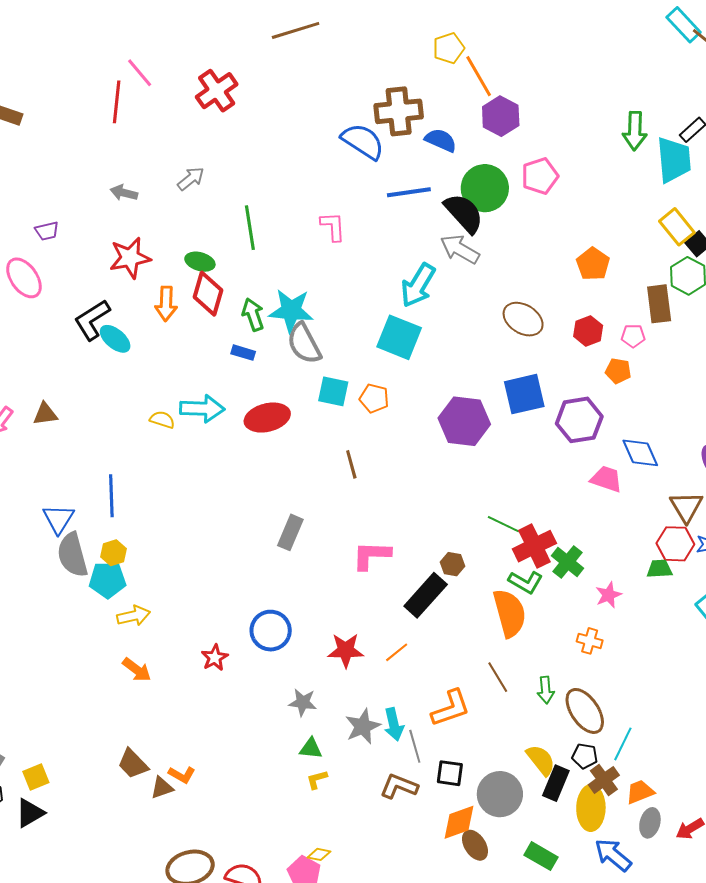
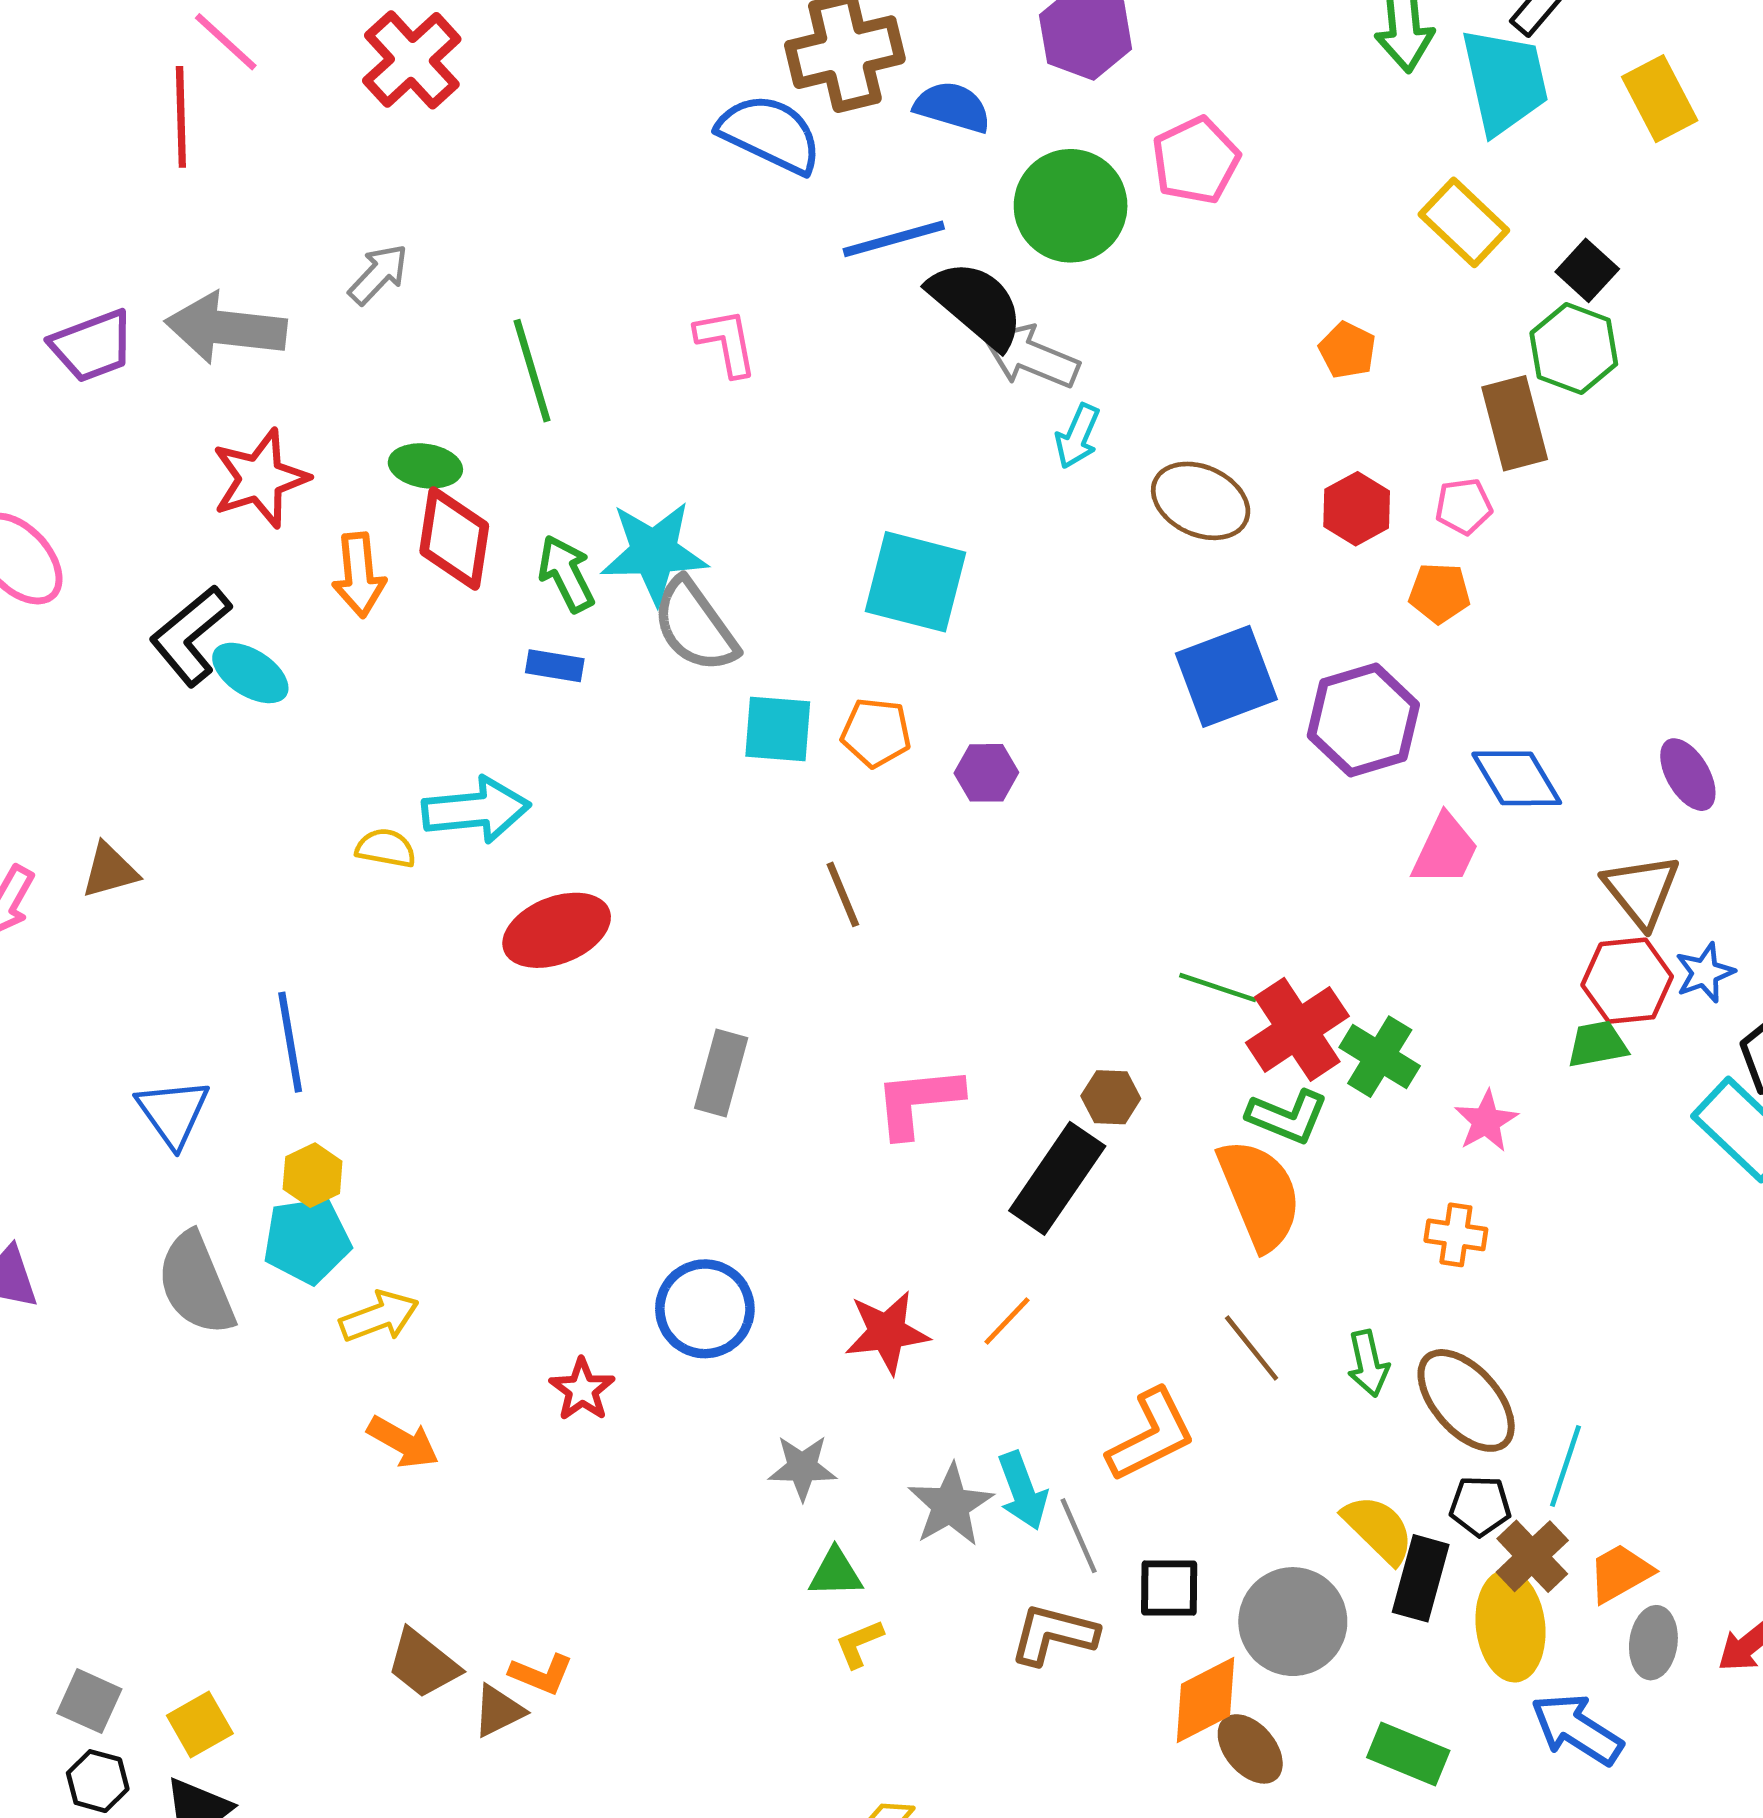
gray arrow: (124, 193) -> (226, 328), size x1.8
black semicircle: (464, 213) -> (976, 304), moved
yellow rectangle: (677, 227) -> (1464, 222), moved
purple trapezoid: (47, 231) -> (92, 346), moved, size x1.5
orange pentagon: (593, 264) -> (1347, 350), size x0.7
cyan arrow: (418, 285) -> (1077, 436), moved, size x0.6
red ellipse: (267, 418) -> (557, 930), moved
purple hexagon: (464, 421) -> (986, 773), moved, size x0.5
pink trapezoid: (606, 479) -> (1445, 850), turned 104
gray semicircle: (72, 555) -> (196, 1284), moved

